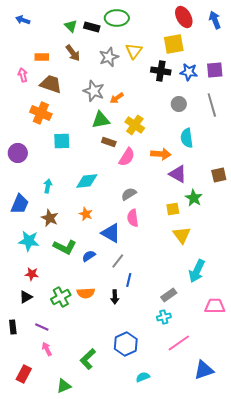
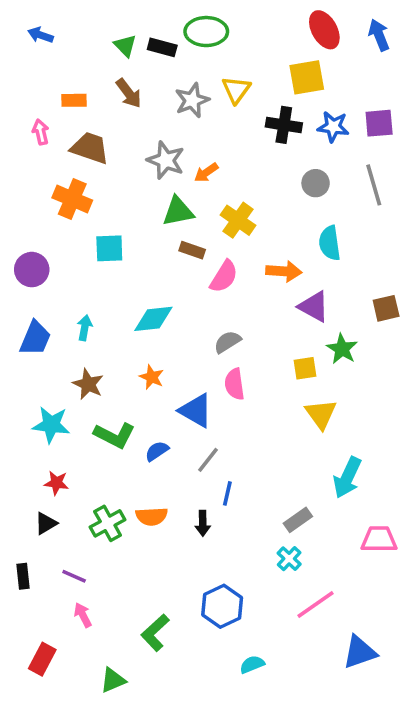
blue trapezoid: (20, 204) -> (35, 338), moved
cyan cross: (164, 317) -> (289, 559), turned -32

